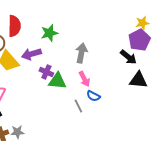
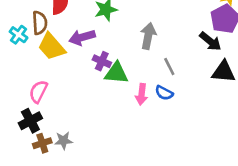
pink arrow: (84, 79) -> (142, 94), moved, turned 35
gray line: (78, 106) -> (169, 66), moved

